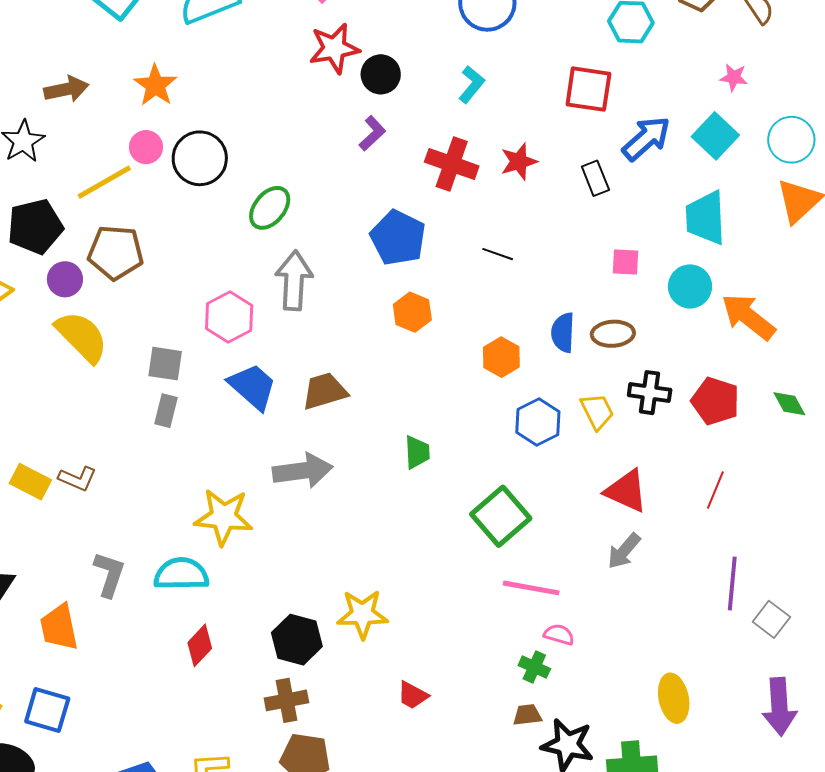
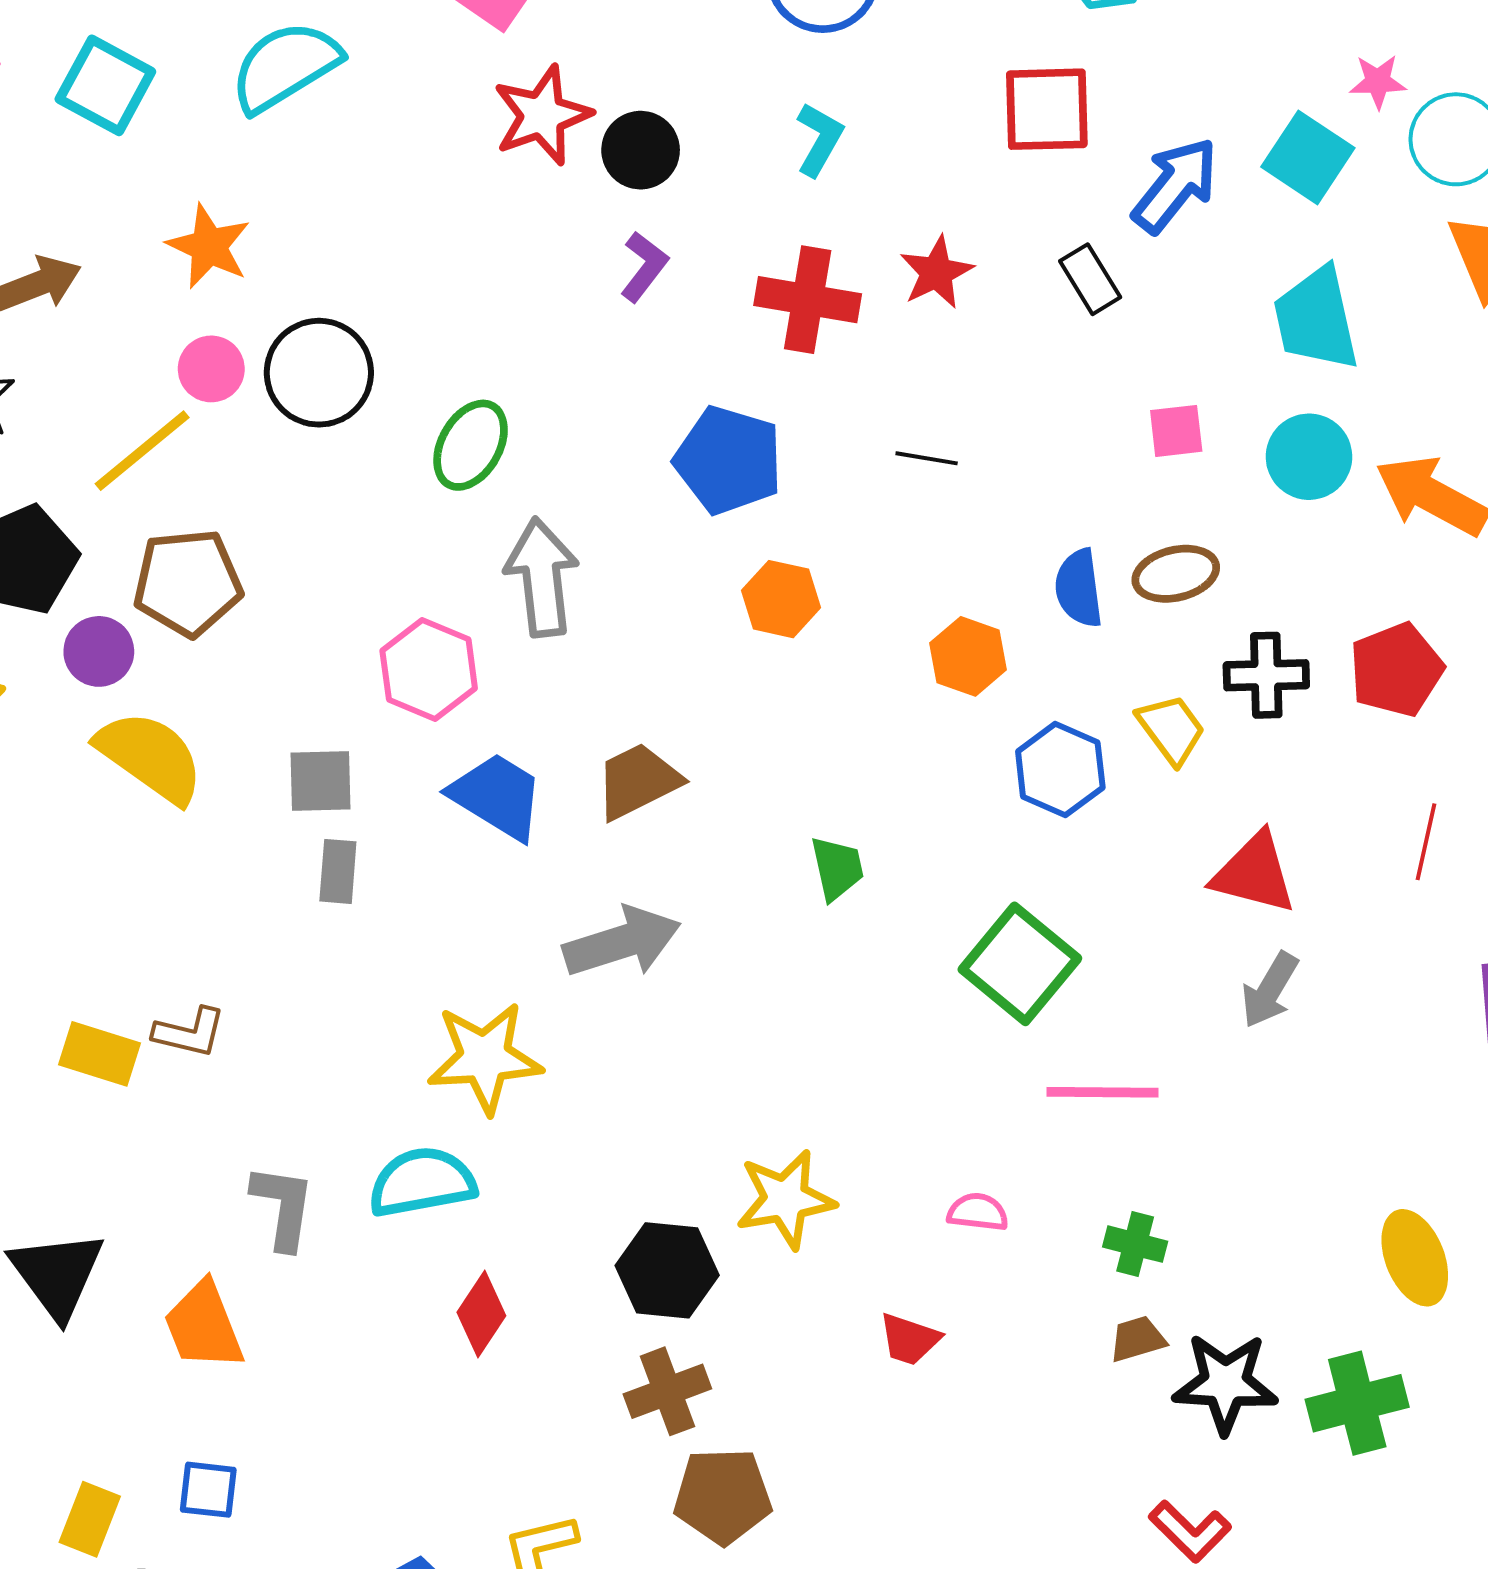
pink star: (734, 77) -> (1378, 82), moved
red pentagon: (715, 401) -> (1396, 670), turned -30
pink semicircle: (559, 635) -> (978, 1212), moved
blue square: (47, 710) -> (208, 1490), size x0.7

